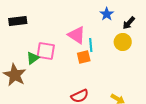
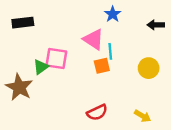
blue star: (107, 14) -> (113, 14), moved
black arrow: (129, 23) -> (156, 25), turned 48
yellow circle: (123, 42) -> (149, 68), moved

